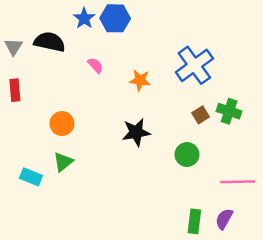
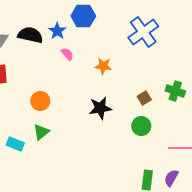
blue star: (84, 18) -> (57, 31), moved
blue cross: (194, 65) -> (143, 32), moved
brown square: (201, 115) -> (144, 98), moved

